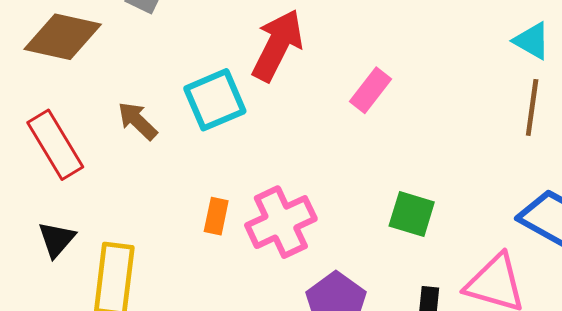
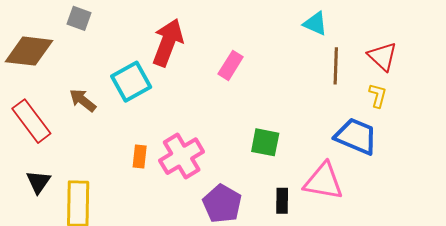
cyan triangle: (532, 41) -> (315, 24), moved

